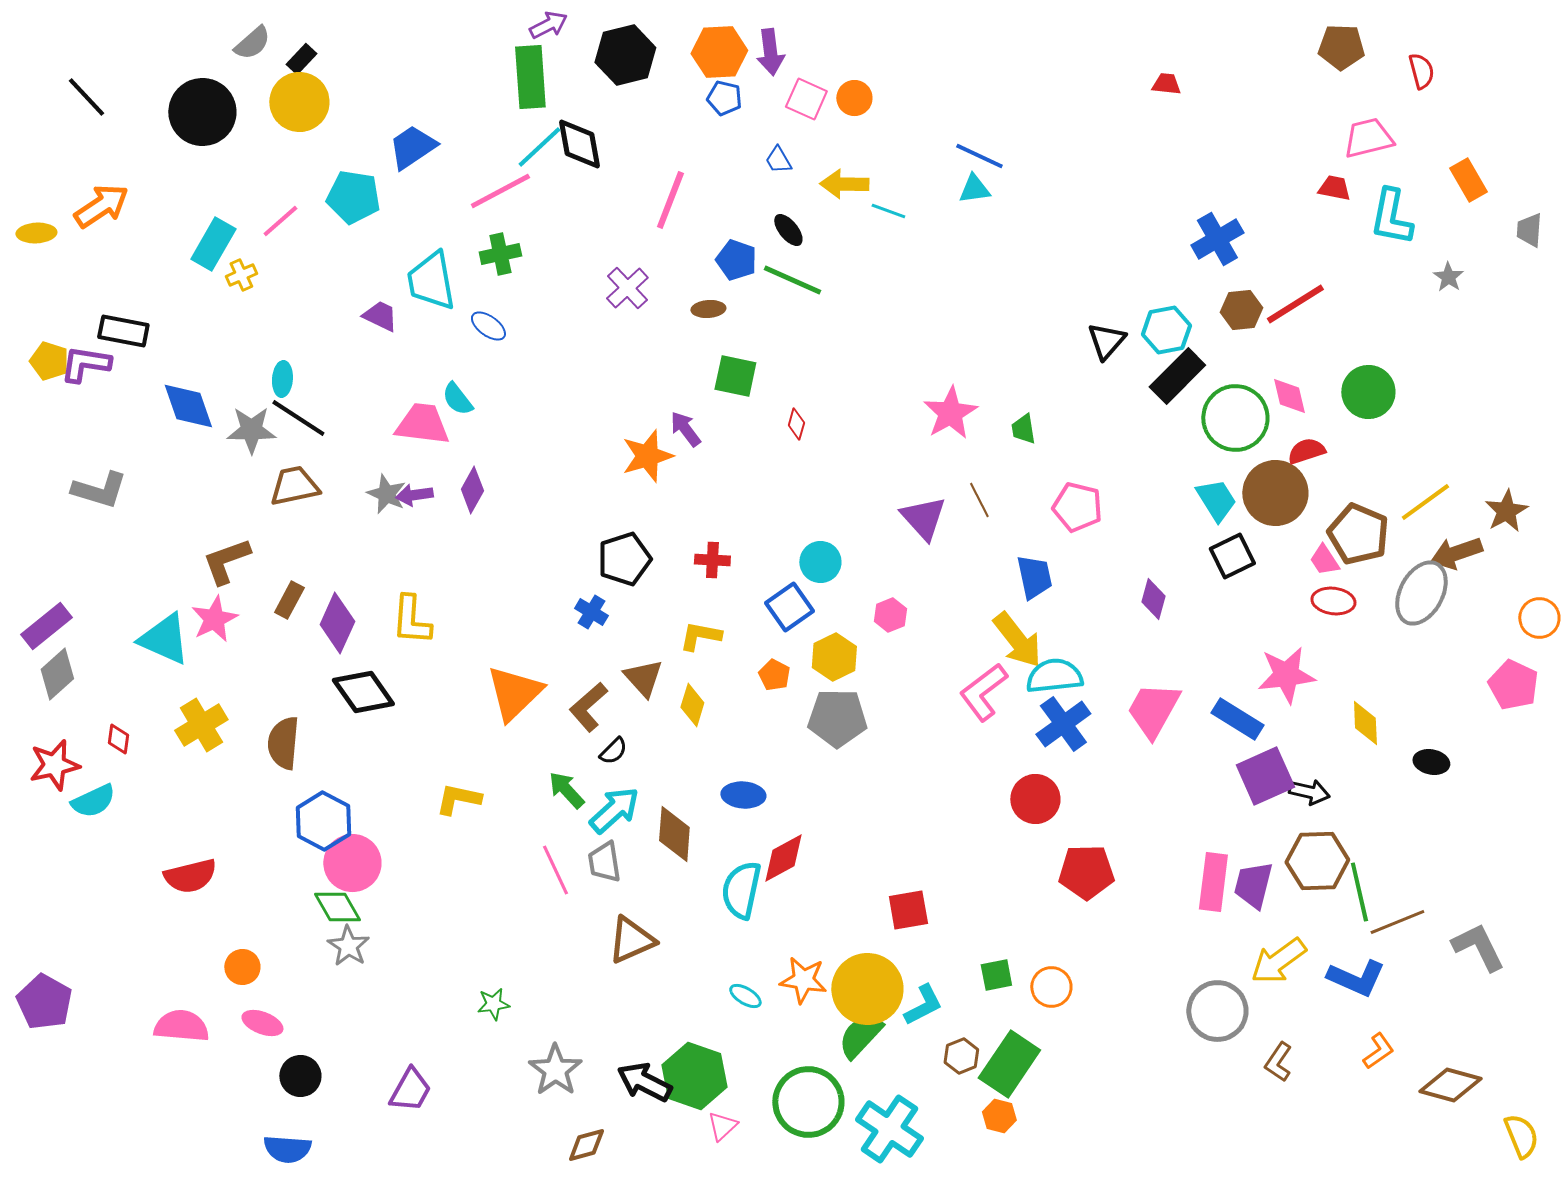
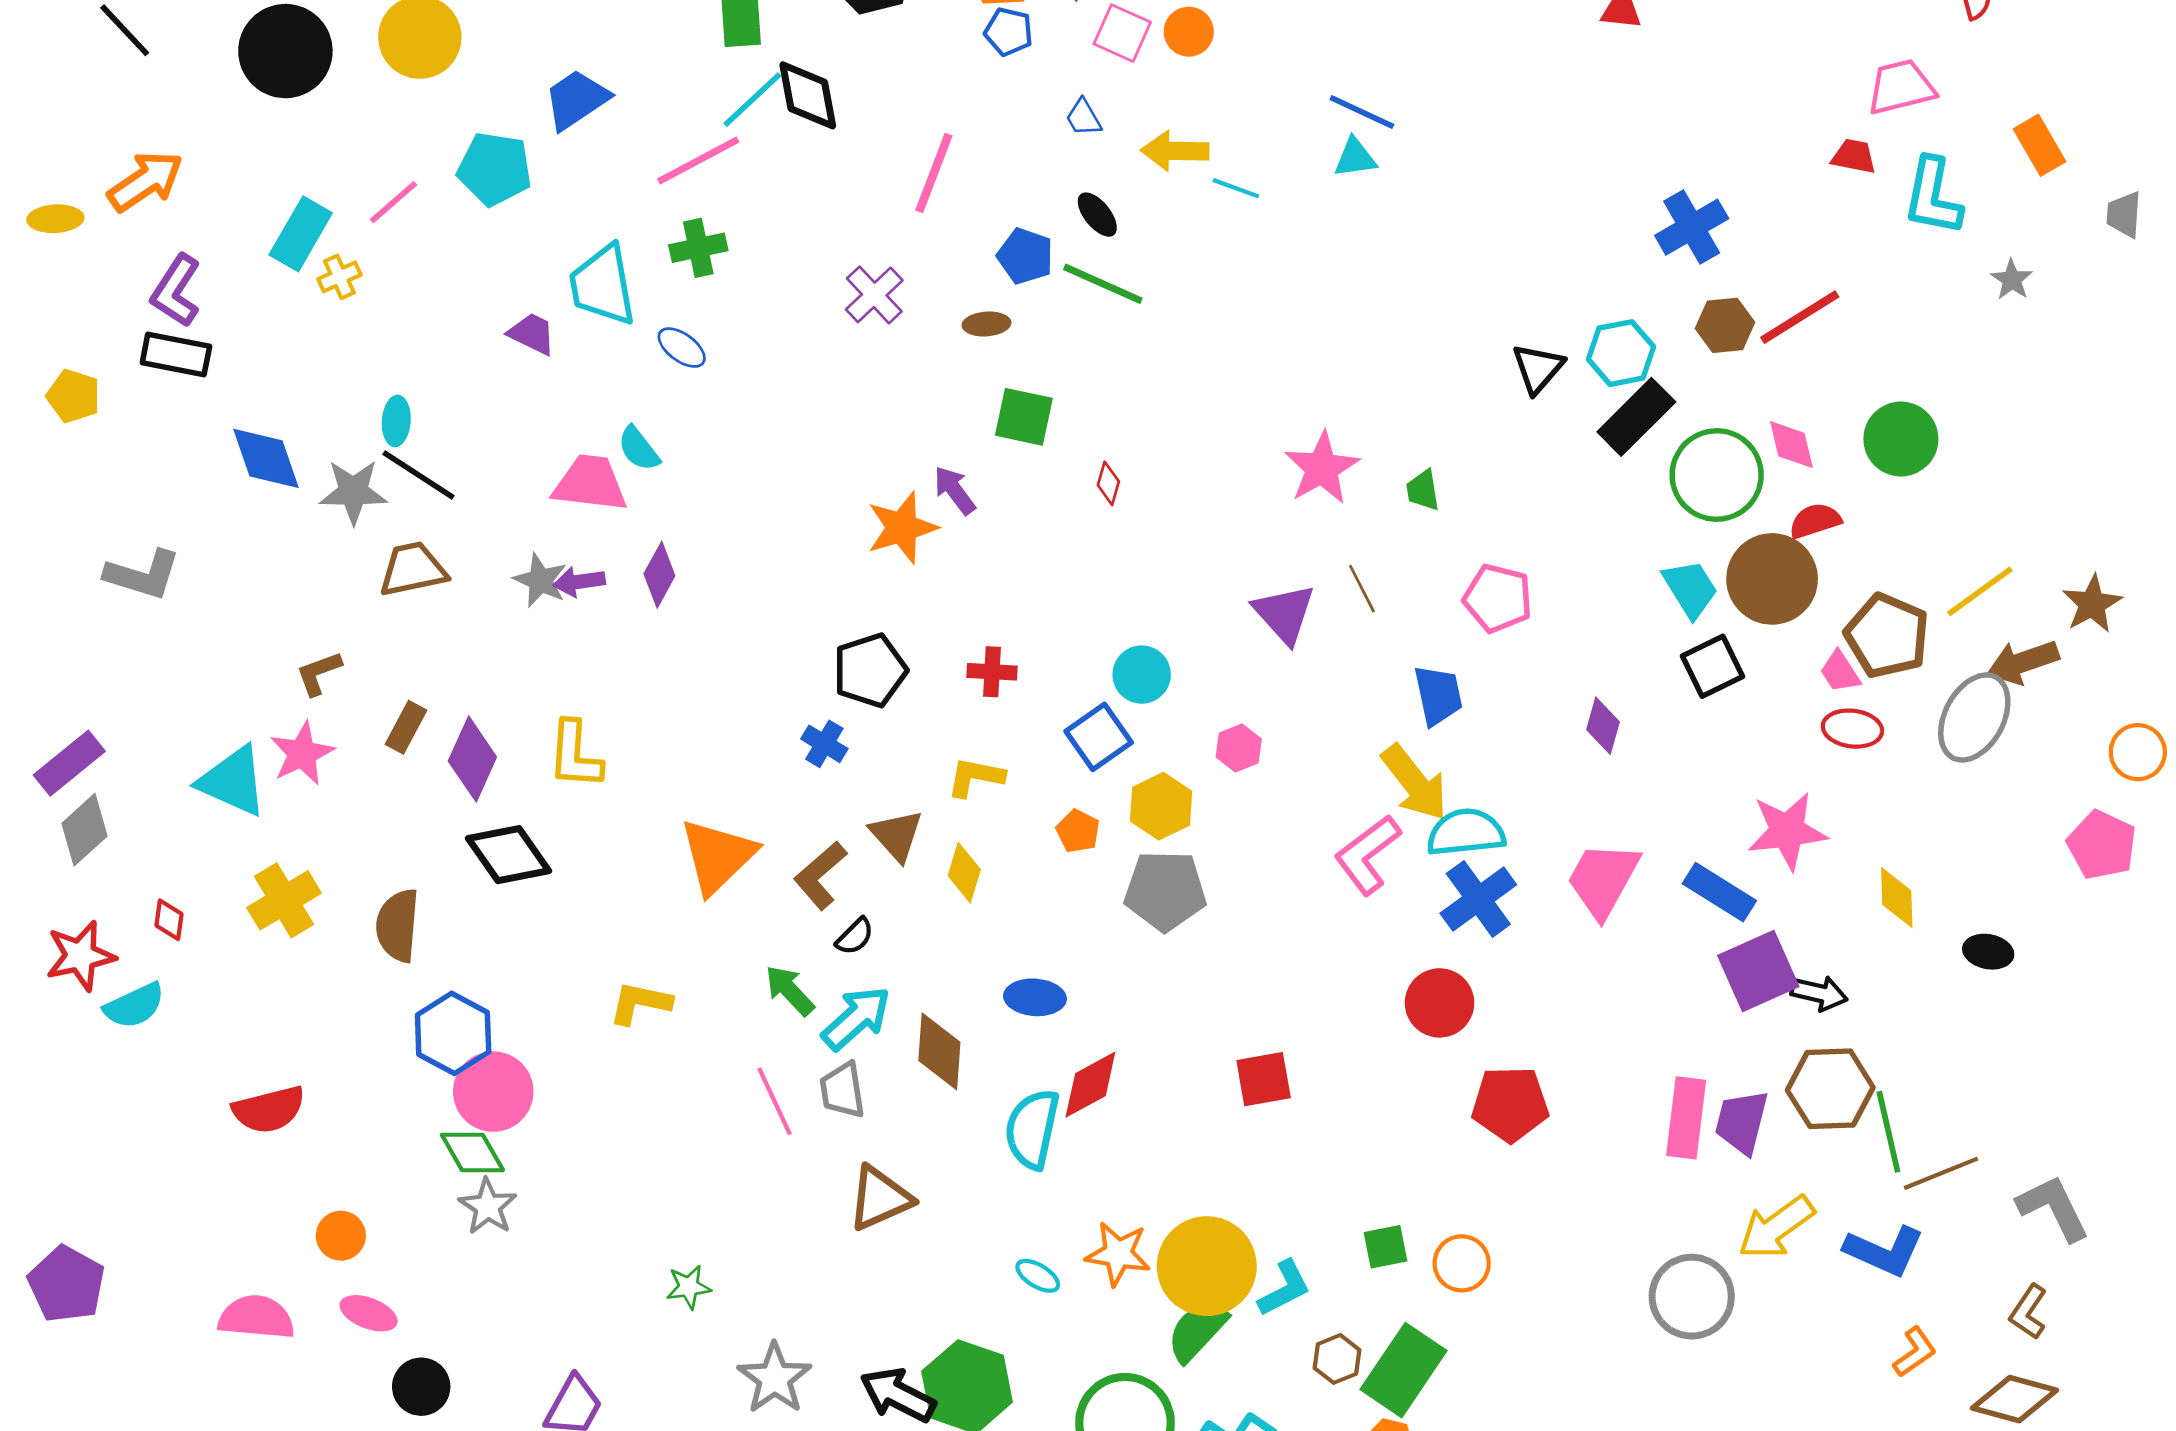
purple L-shape: (85, 364) -> (176, 291), moved, turned -66
brown L-shape: (226, 561) -> (319, 673), size x0.7
red square: (908, 910) -> (1264, 1079), moved
brown L-shape: (1278, 1062) -> (2028, 1312), moved

